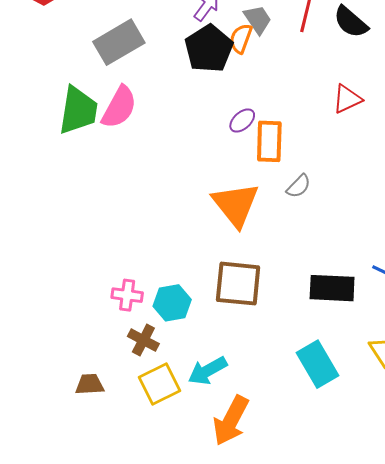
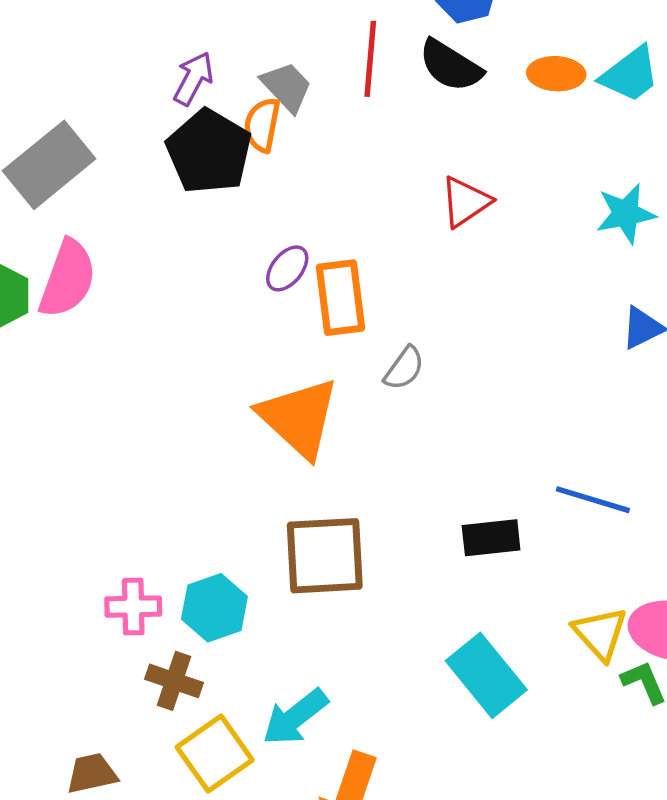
black rectangle: (332, 288) -> (491, 538), size x0.7

